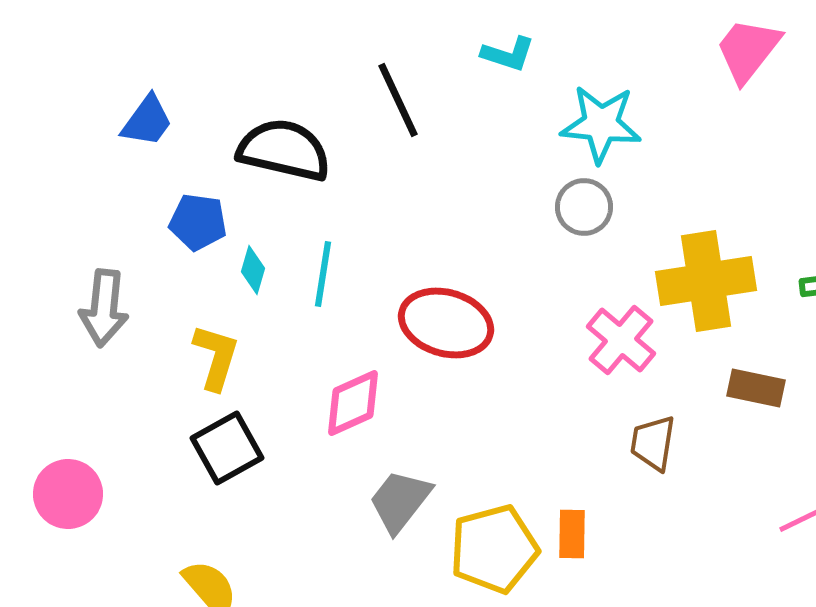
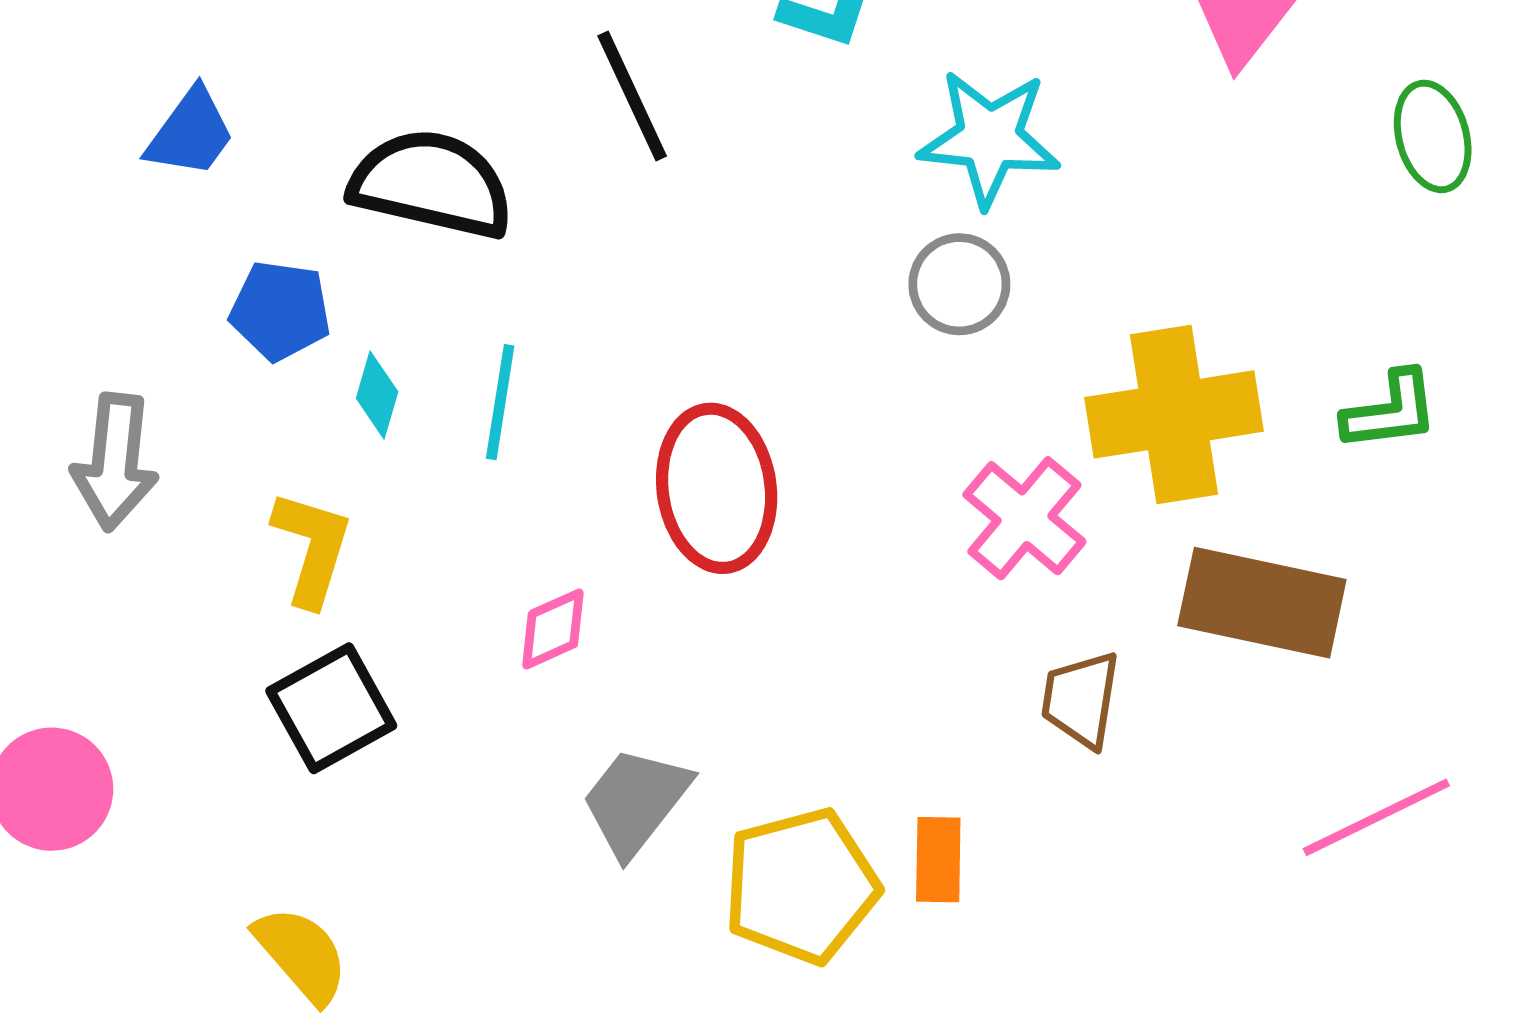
red ellipse: (446, 323) -> (717, 488), turned 66
brown rectangle: (756, 388) -> (1262, 603), size x1.6
pink diamond: (353, 403) -> (553, 629), size x0.7

